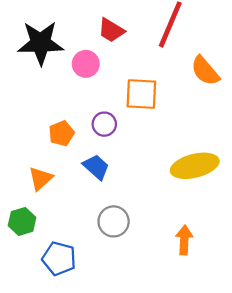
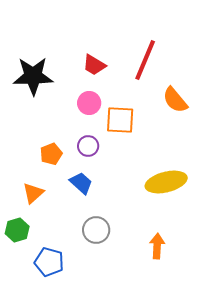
pink circle: (86, 64) -> (89, 103), moved

